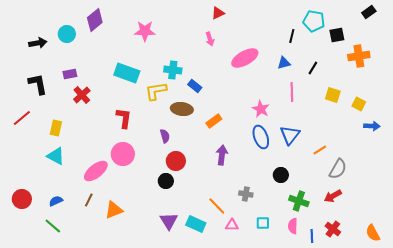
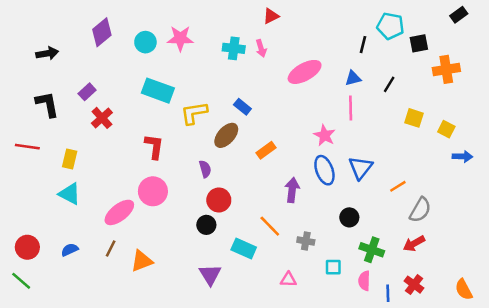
purple diamond: (95, 20) -> (102, 32), moved
cyan circle: (67, 34) -> (145, 42), moved
cyan cross: (173, 70) -> (234, 48), moved
purple rectangle: (70, 74) -> (87, 92), turned -32
pink line: (292, 92) -> (351, 108), moved
brown ellipse: (182, 109) -> (226, 135), turned -55
red line: (22, 118) -> (27, 147), turned 48
purple arrow: (222, 155) -> (292, 190), moved
orange line: (217, 206) -> (270, 226), moved
cyan square: (263, 223) -> (333, 267), moved
cyan rectangle: (196, 224) -> (244, 248), moved
green line: (53, 226) -> (21, 281), moved

